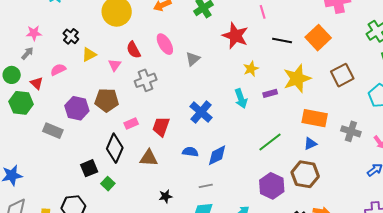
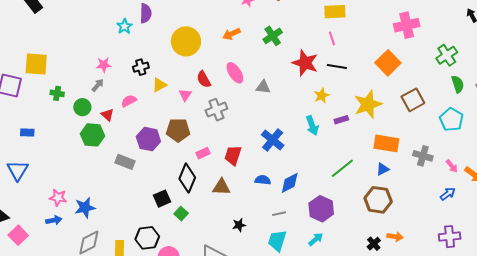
black cross: (71, 36) -> (141, 67), turned 35
black line: (282, 41) -> (337, 66), moved
gray triangle: (193, 59) -> (263, 87), turned 49
purple hexagon: (272, 186) -> (321, 209), moved

